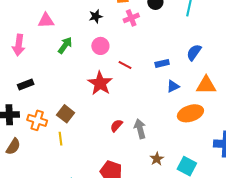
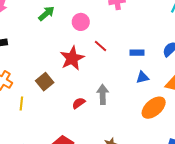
orange ellipse: (190, 113) -> (154, 108), turned -35
brown square: (66, 114) -> (45, 82), moved
gray arrow: (140, 129) -> (103, 94), moved

